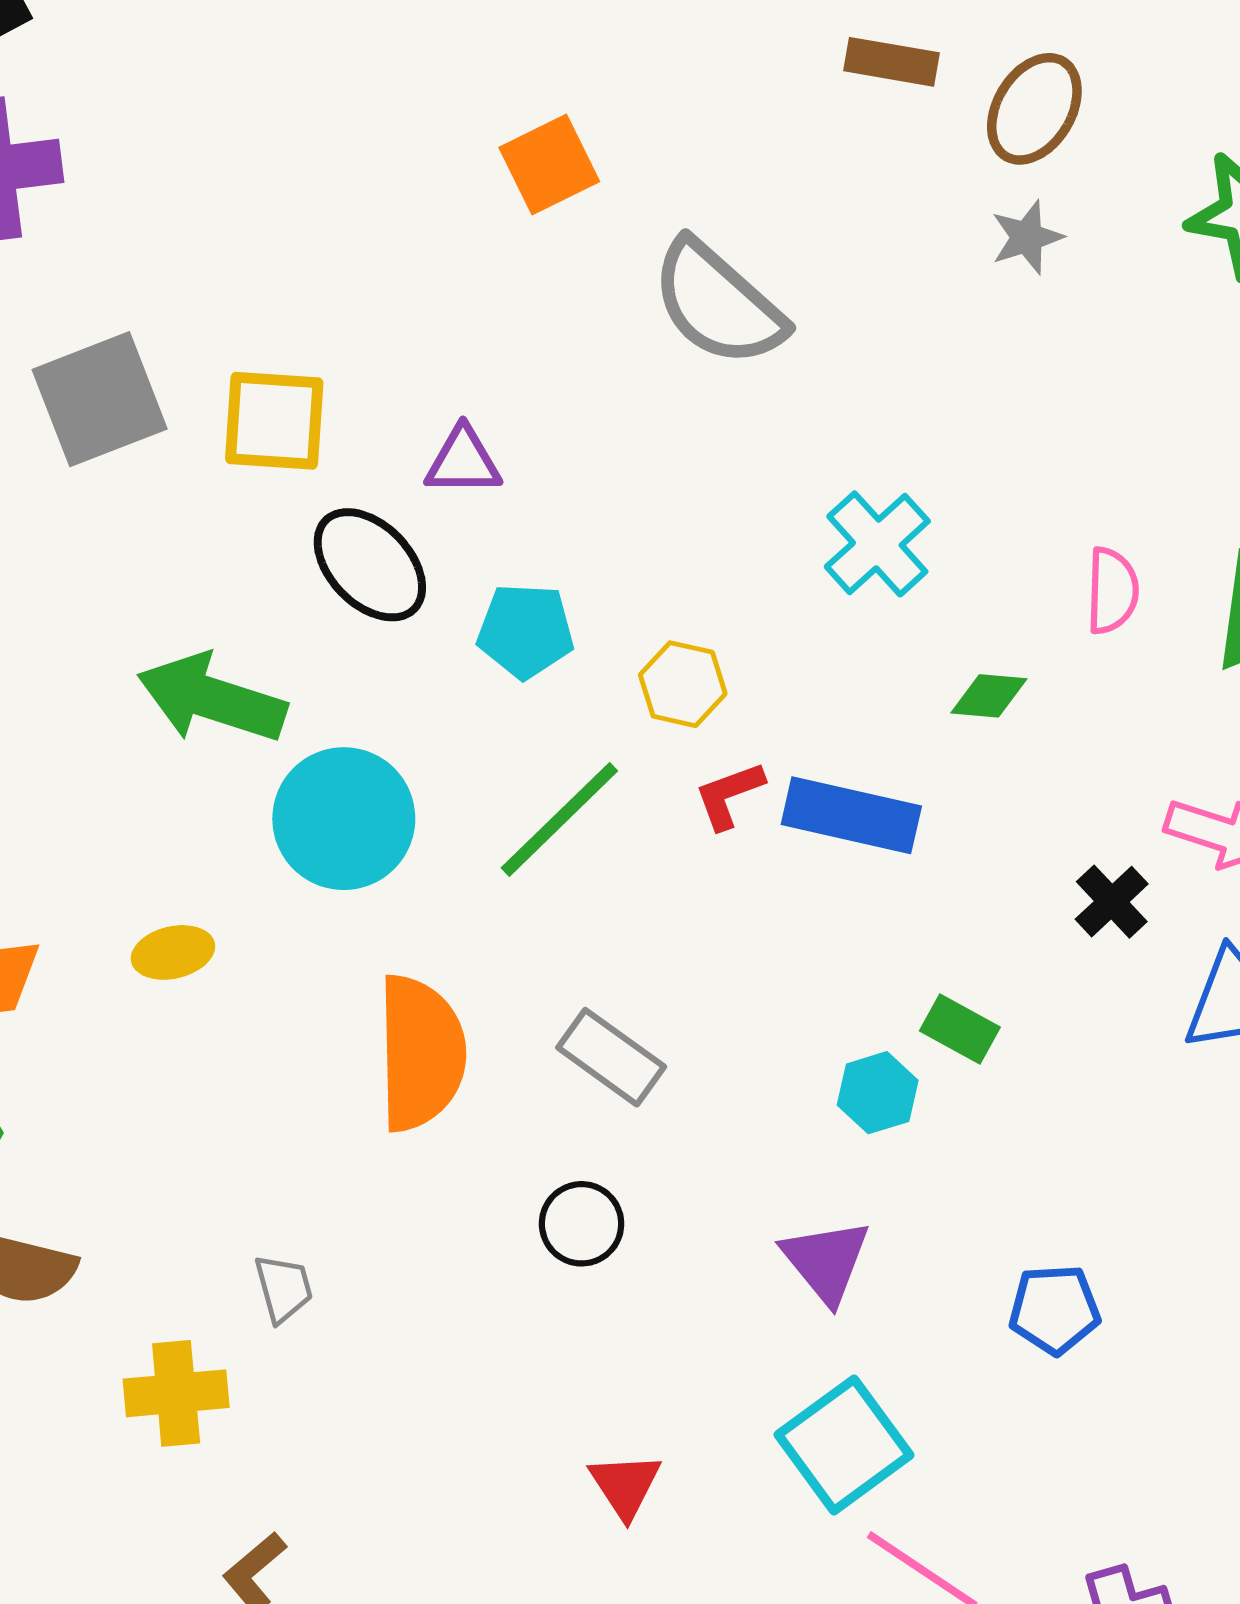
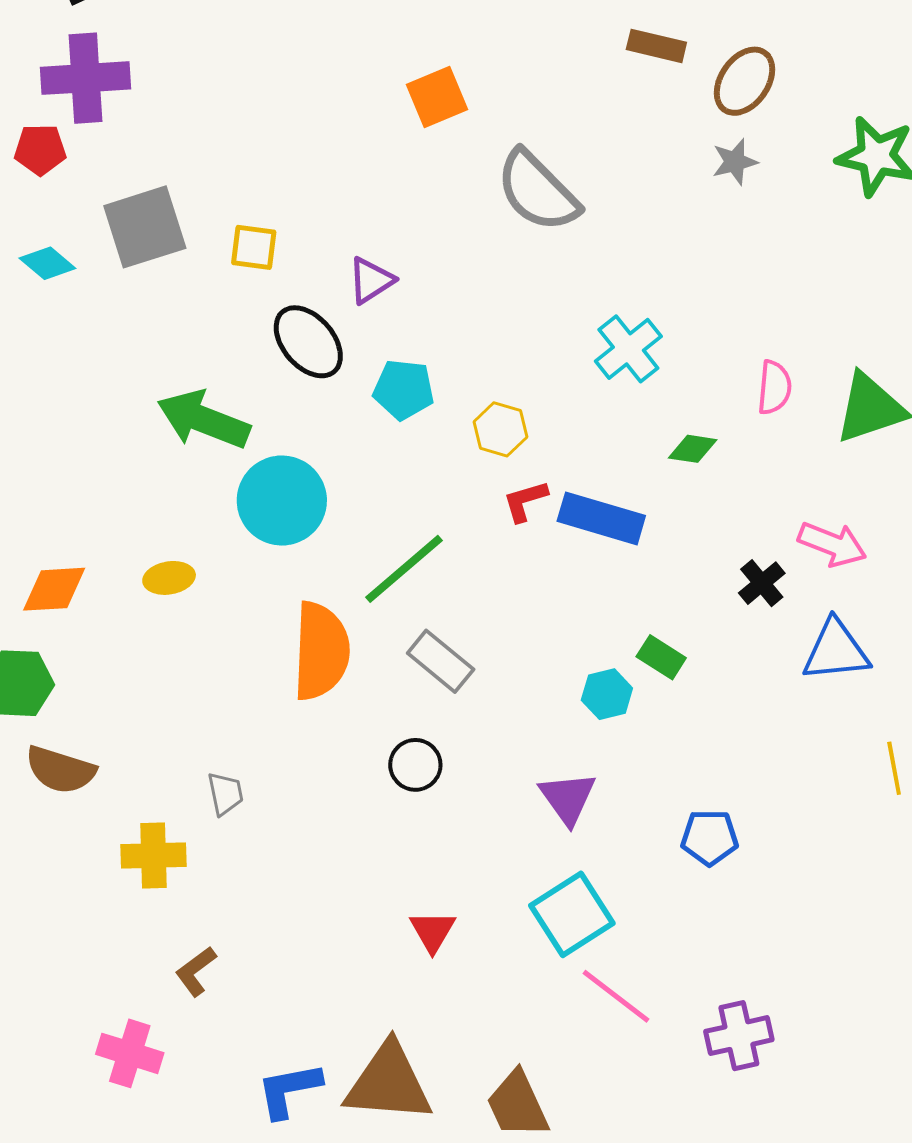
yellow square: (274, 421) -> (254, 247), size x0.7
purple triangle: (463, 461) -> (371, 280), turned -36
green line: (559, 819) -> (404, 569), moved

